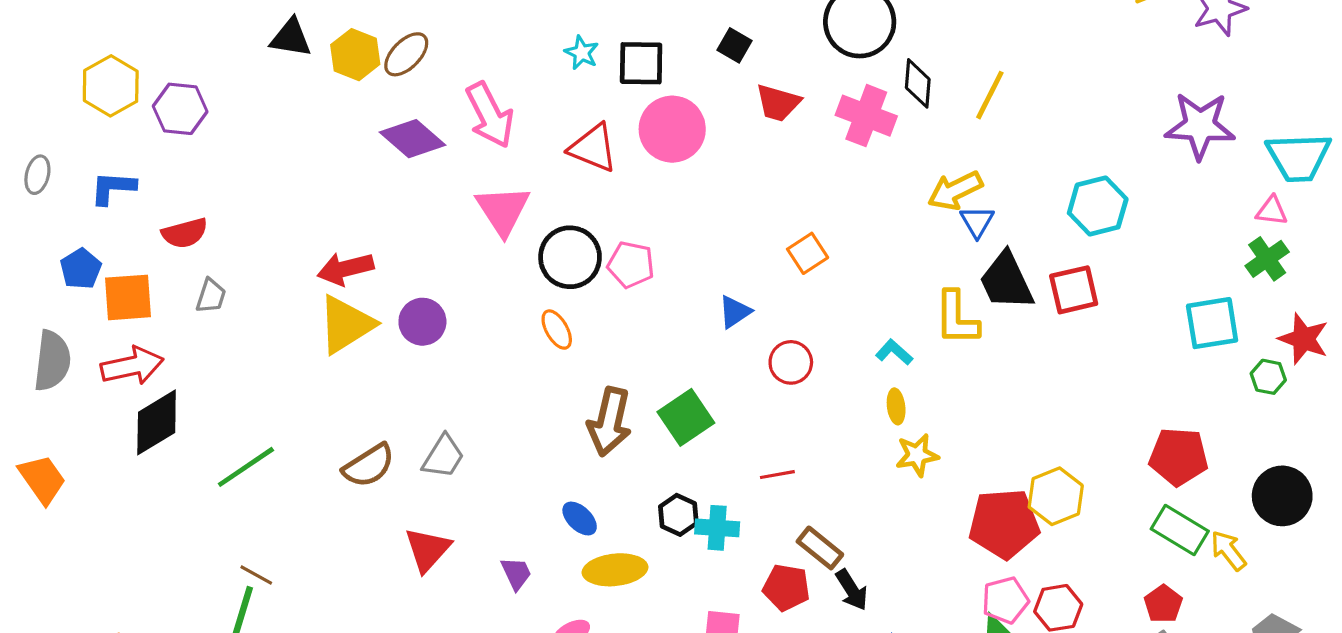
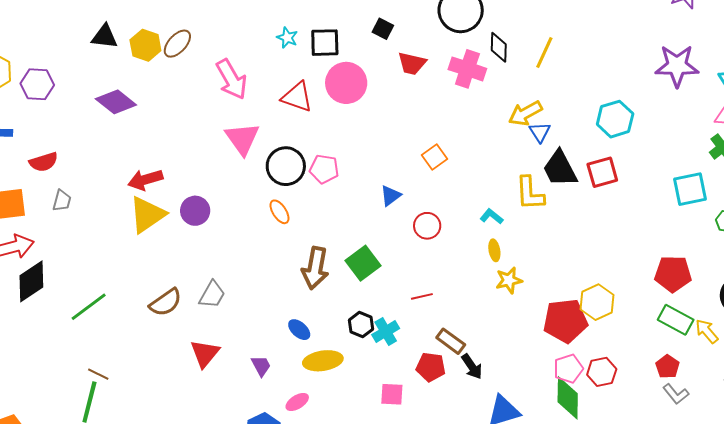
purple diamond: (413, 139) -> (116, 102), moved
cyan cross: (717, 528) -> (386, 332), turned -32

